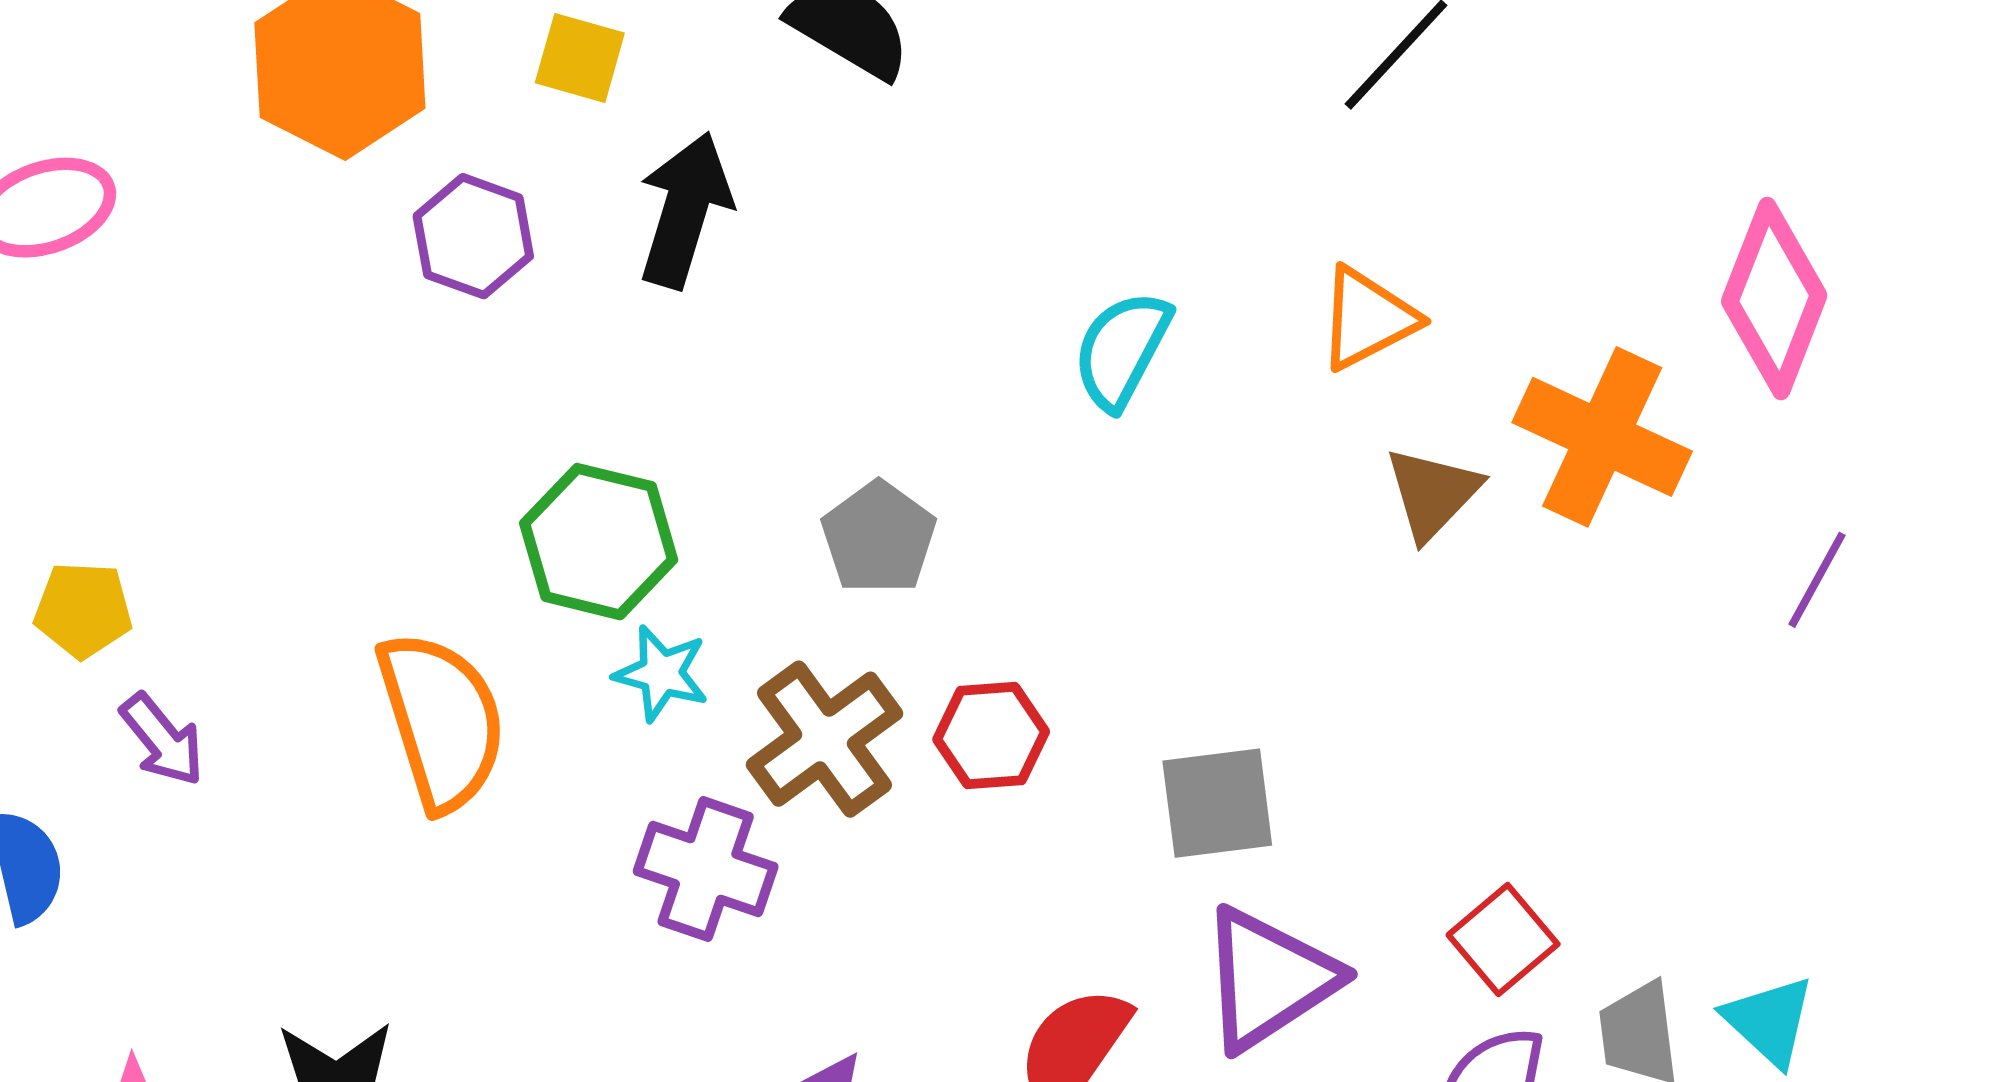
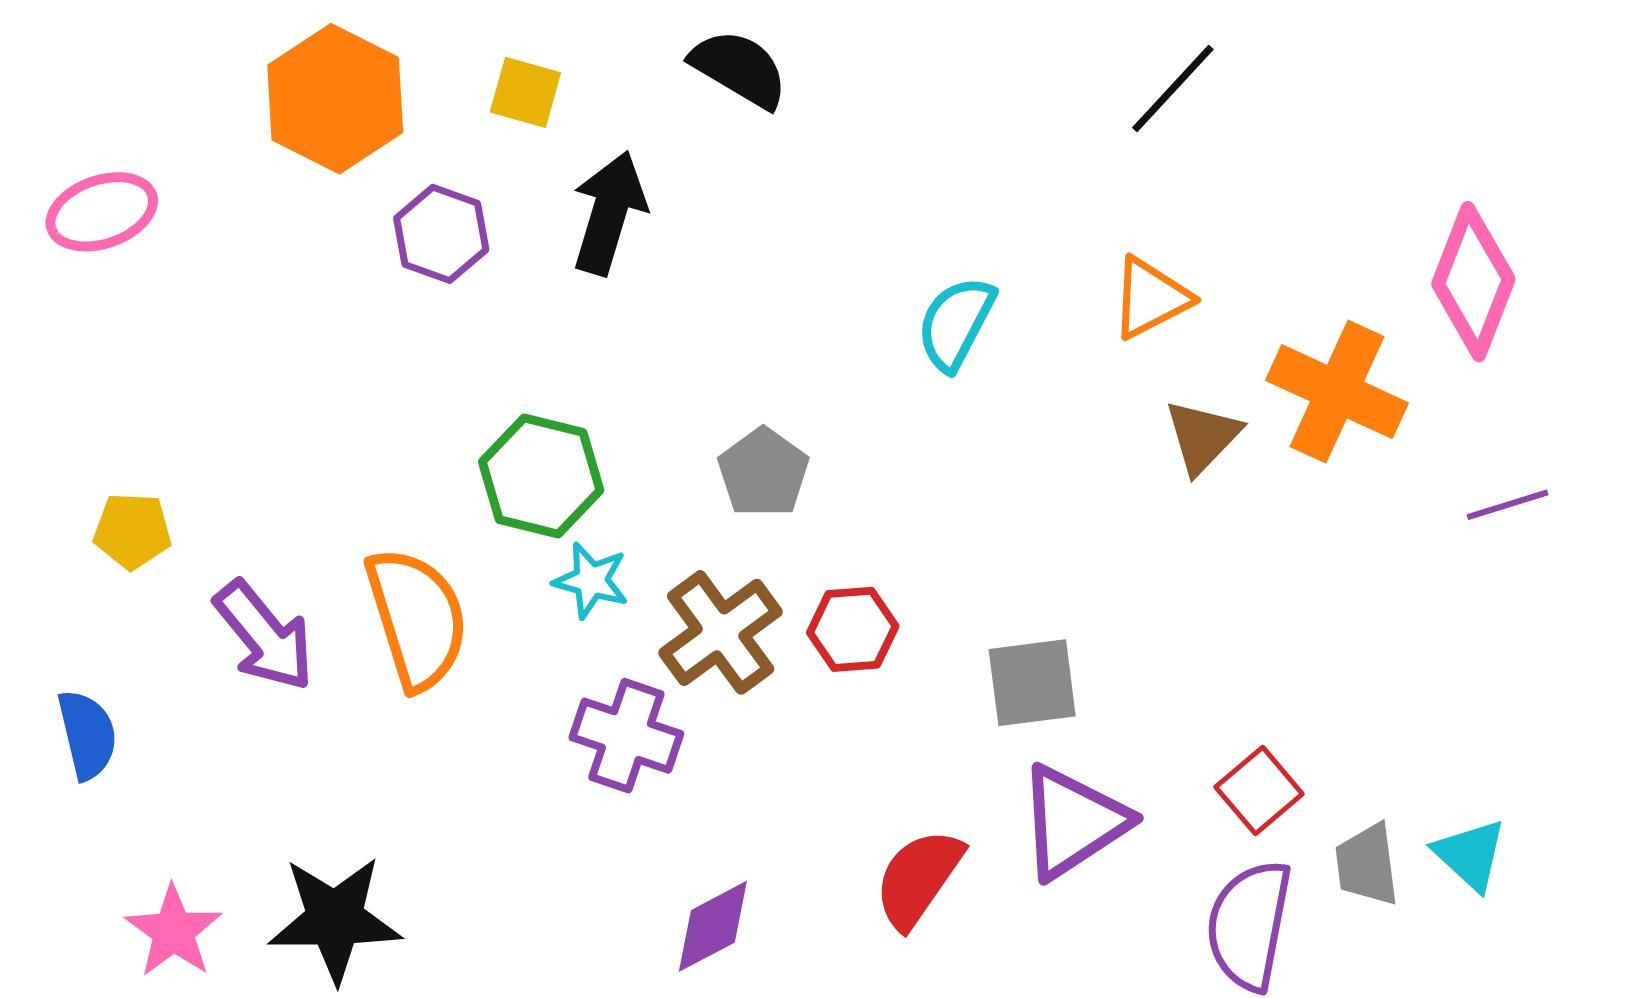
purple line: (1817, 580) -> (1508, 505), turned 44
purple arrow: (162, 740) -> (264, 636), moved, size x1.5

